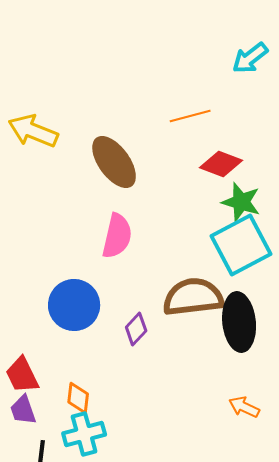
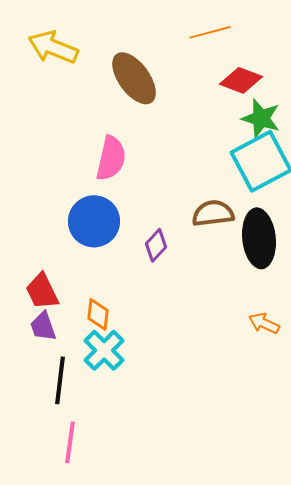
pink semicircle: (117, 236) -> (111, 158), moved
brown semicircle: (193, 297) -> (213, 213), size x0.7
cyan cross: (84, 434) -> (104, 350), turned -30

